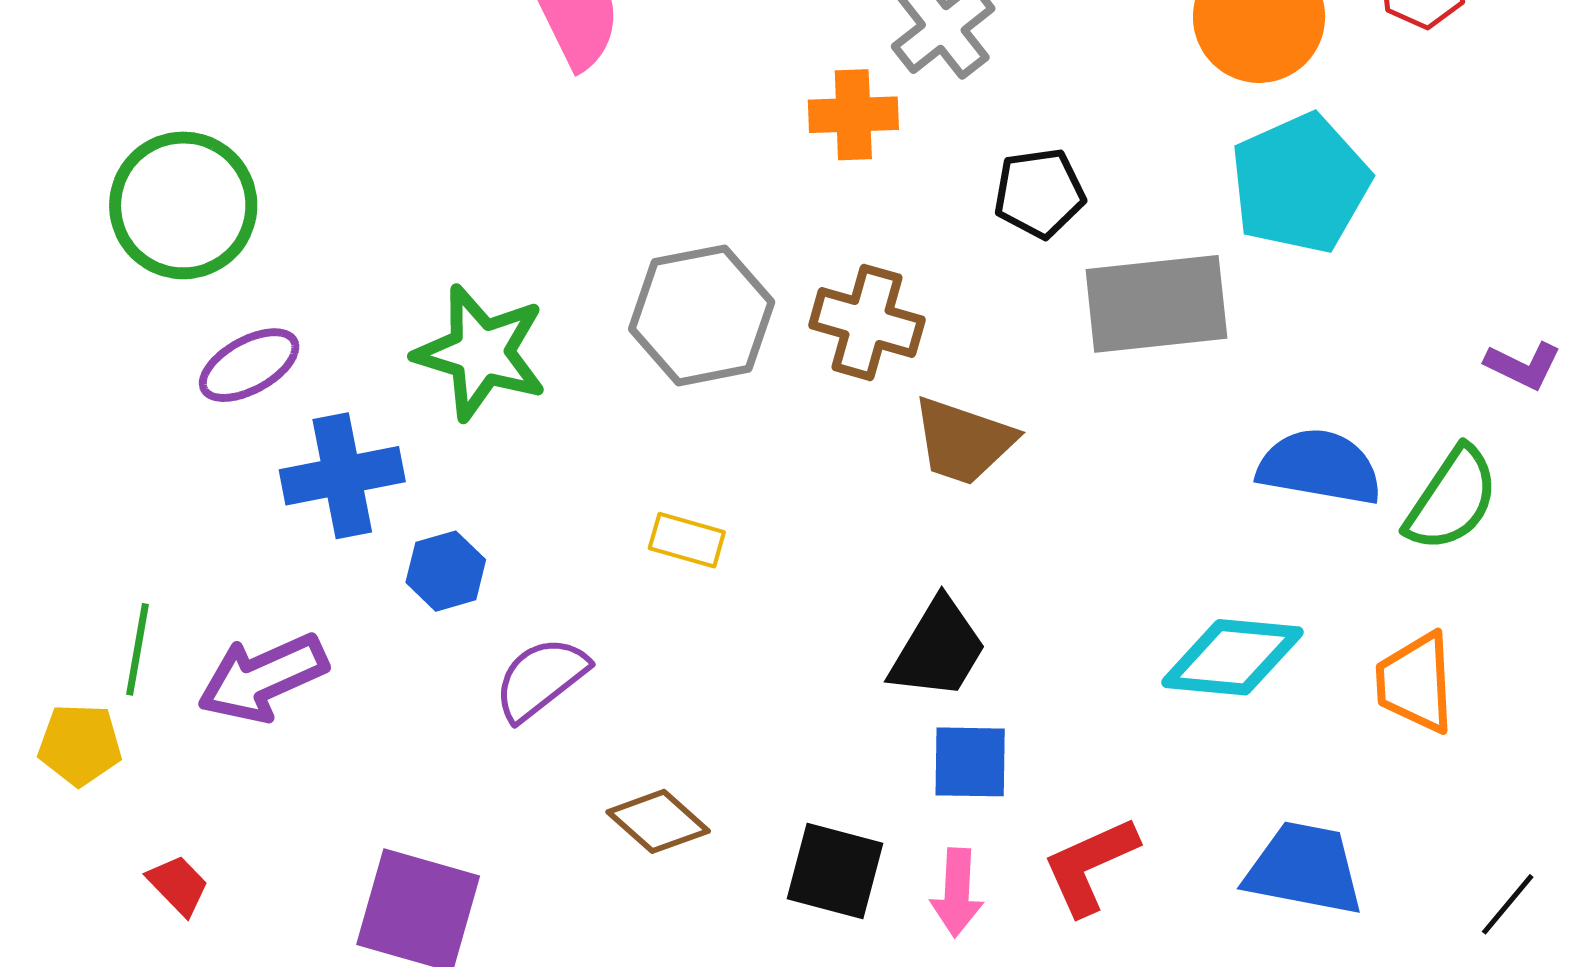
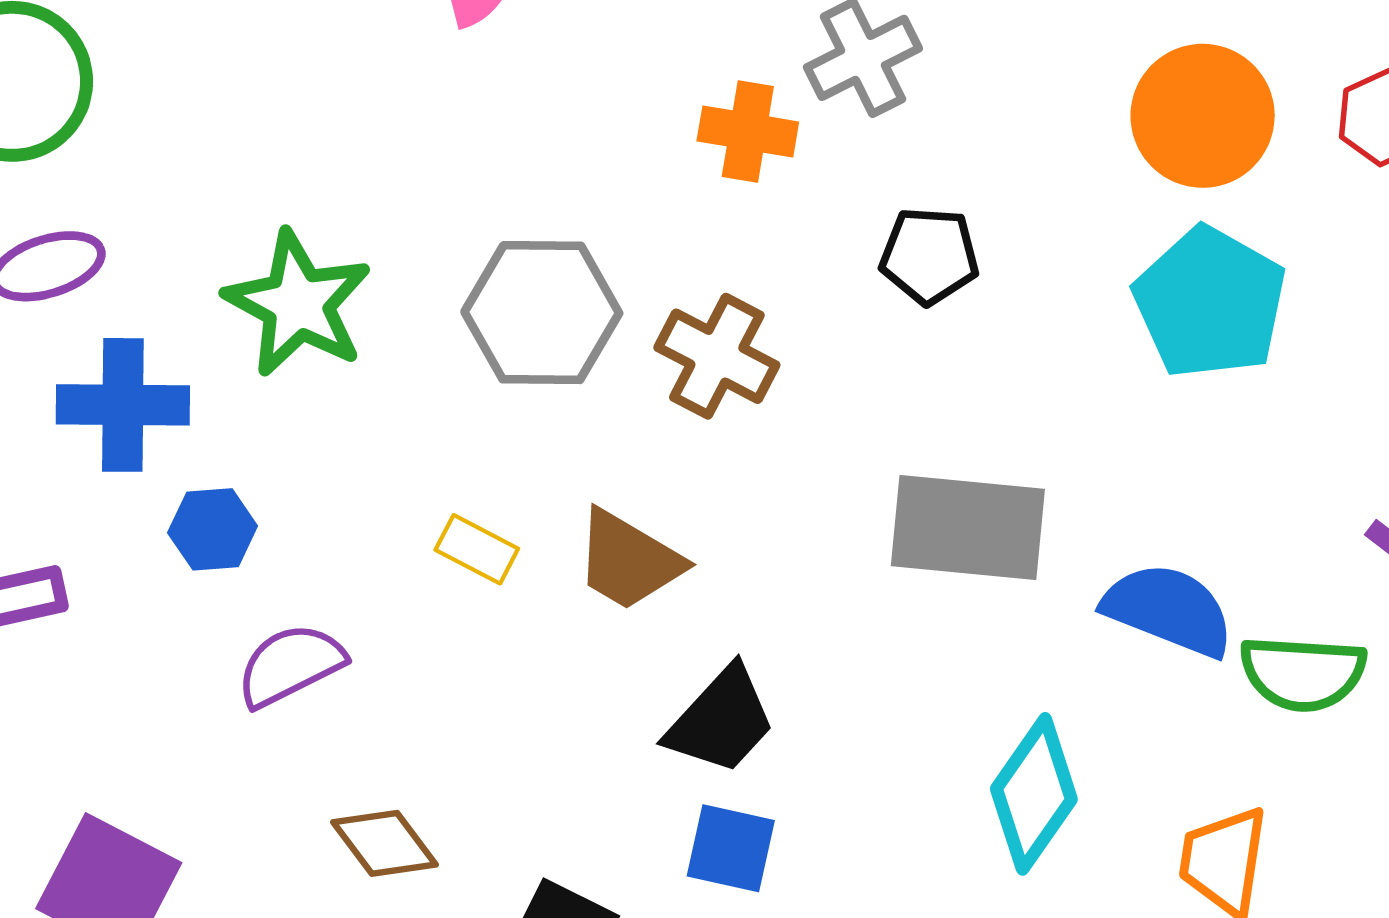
cyan pentagon: (1300, 183) -> (1210, 303), turned -30
gray rectangle: (1156, 304) -> (968, 528), moved
brown trapezoid: (963, 441) -> (629, 560), moved
green semicircle: (1452, 499) -> (1303, 673), turned 48
cyan diamond: (1232, 657) -> (1034, 794), turned -72

